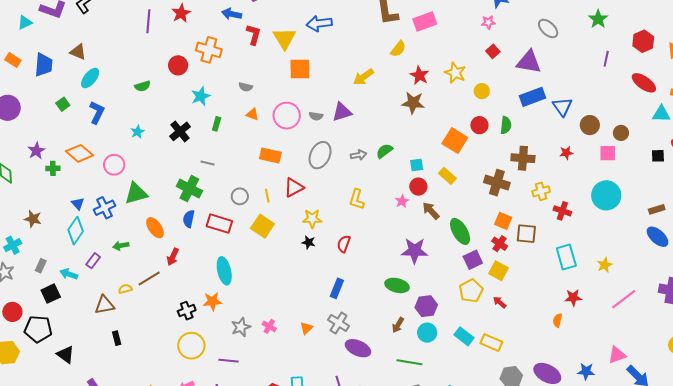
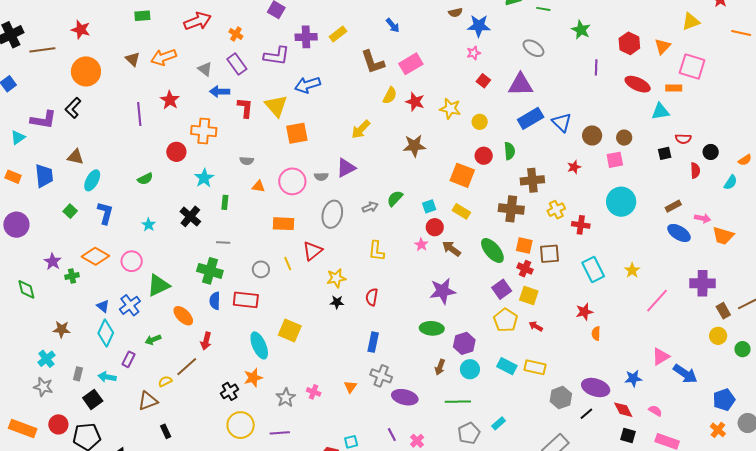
red star: (419, 75) -> (415, 102), moved
yellow square: (262, 226) -> (290, 331), moved
green ellipse: (460, 231) -> (492, 251), moved
red star: (573, 298) -> (584, 312), moved

